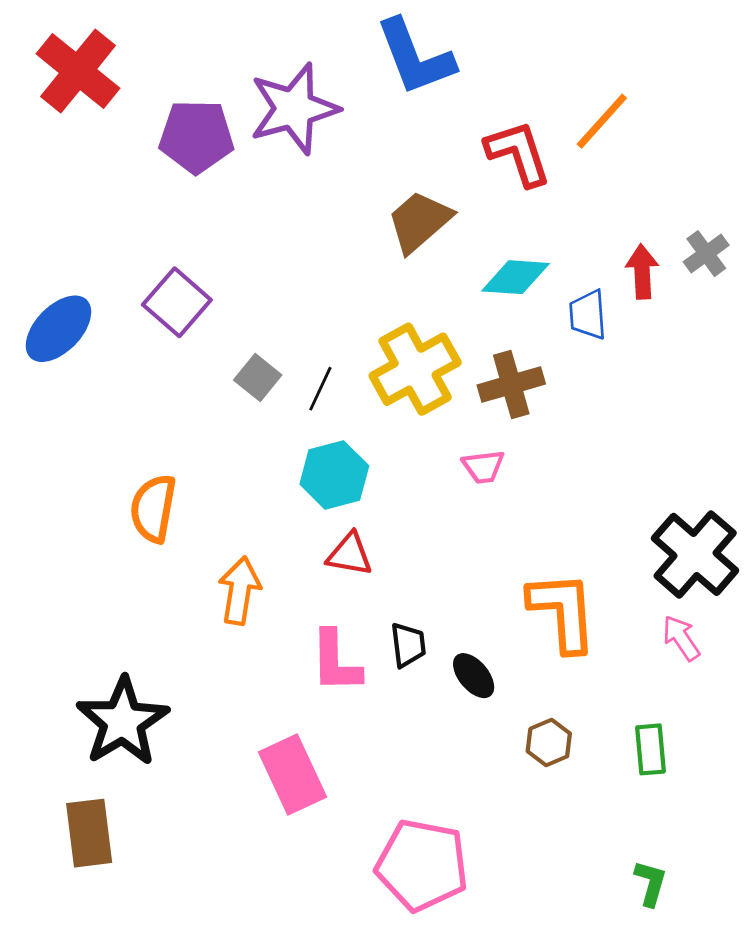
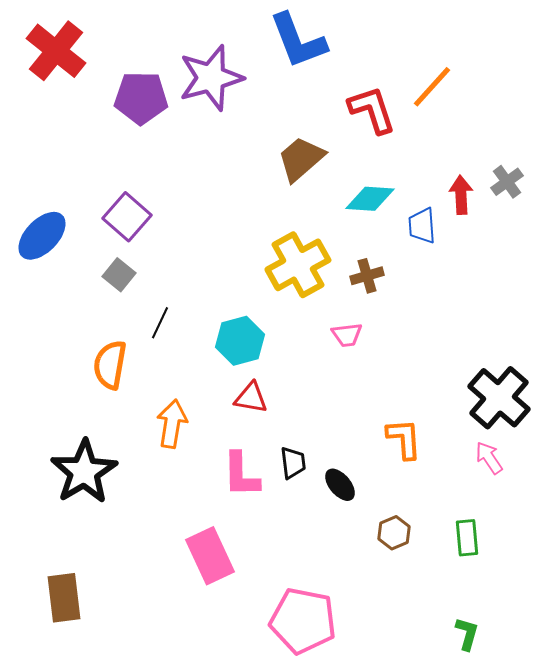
gray square: (258, 377) -> (119, 275), moved
brown cross: (511, 384) -> (367, 276), size x0.7
black line: (320, 389) -> (160, 323), moved
orange L-shape: (563, 612) -> (404, 439), size x0.7
black star: (123, 722) -> (84, 472), moved

